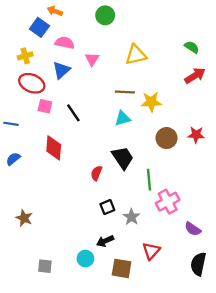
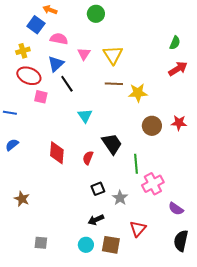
green semicircle: (192, 47) -> (175, 43), turned 80
yellow triangle: (136, 55) -> (113, 55), moved, turned -50
black line: (73, 113) -> (67, 84), moved
cyan triangle: (123, 118) -> (85, 116), moved, turned -49
red diamond: (54, 148) -> (57, 153), moved
cyan circle: (85, 259) -> (86, 245), moved

